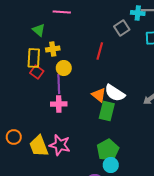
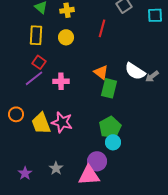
yellow cross: (53, 49) -> (67, 10), moved
yellow circle: (64, 68) -> (66, 37), moved
red square: (37, 72) -> (39, 62), moved
purple line: (59, 84) -> (34, 78), moved, turned 54
white semicircle: (115, 93) -> (135, 71), moved

